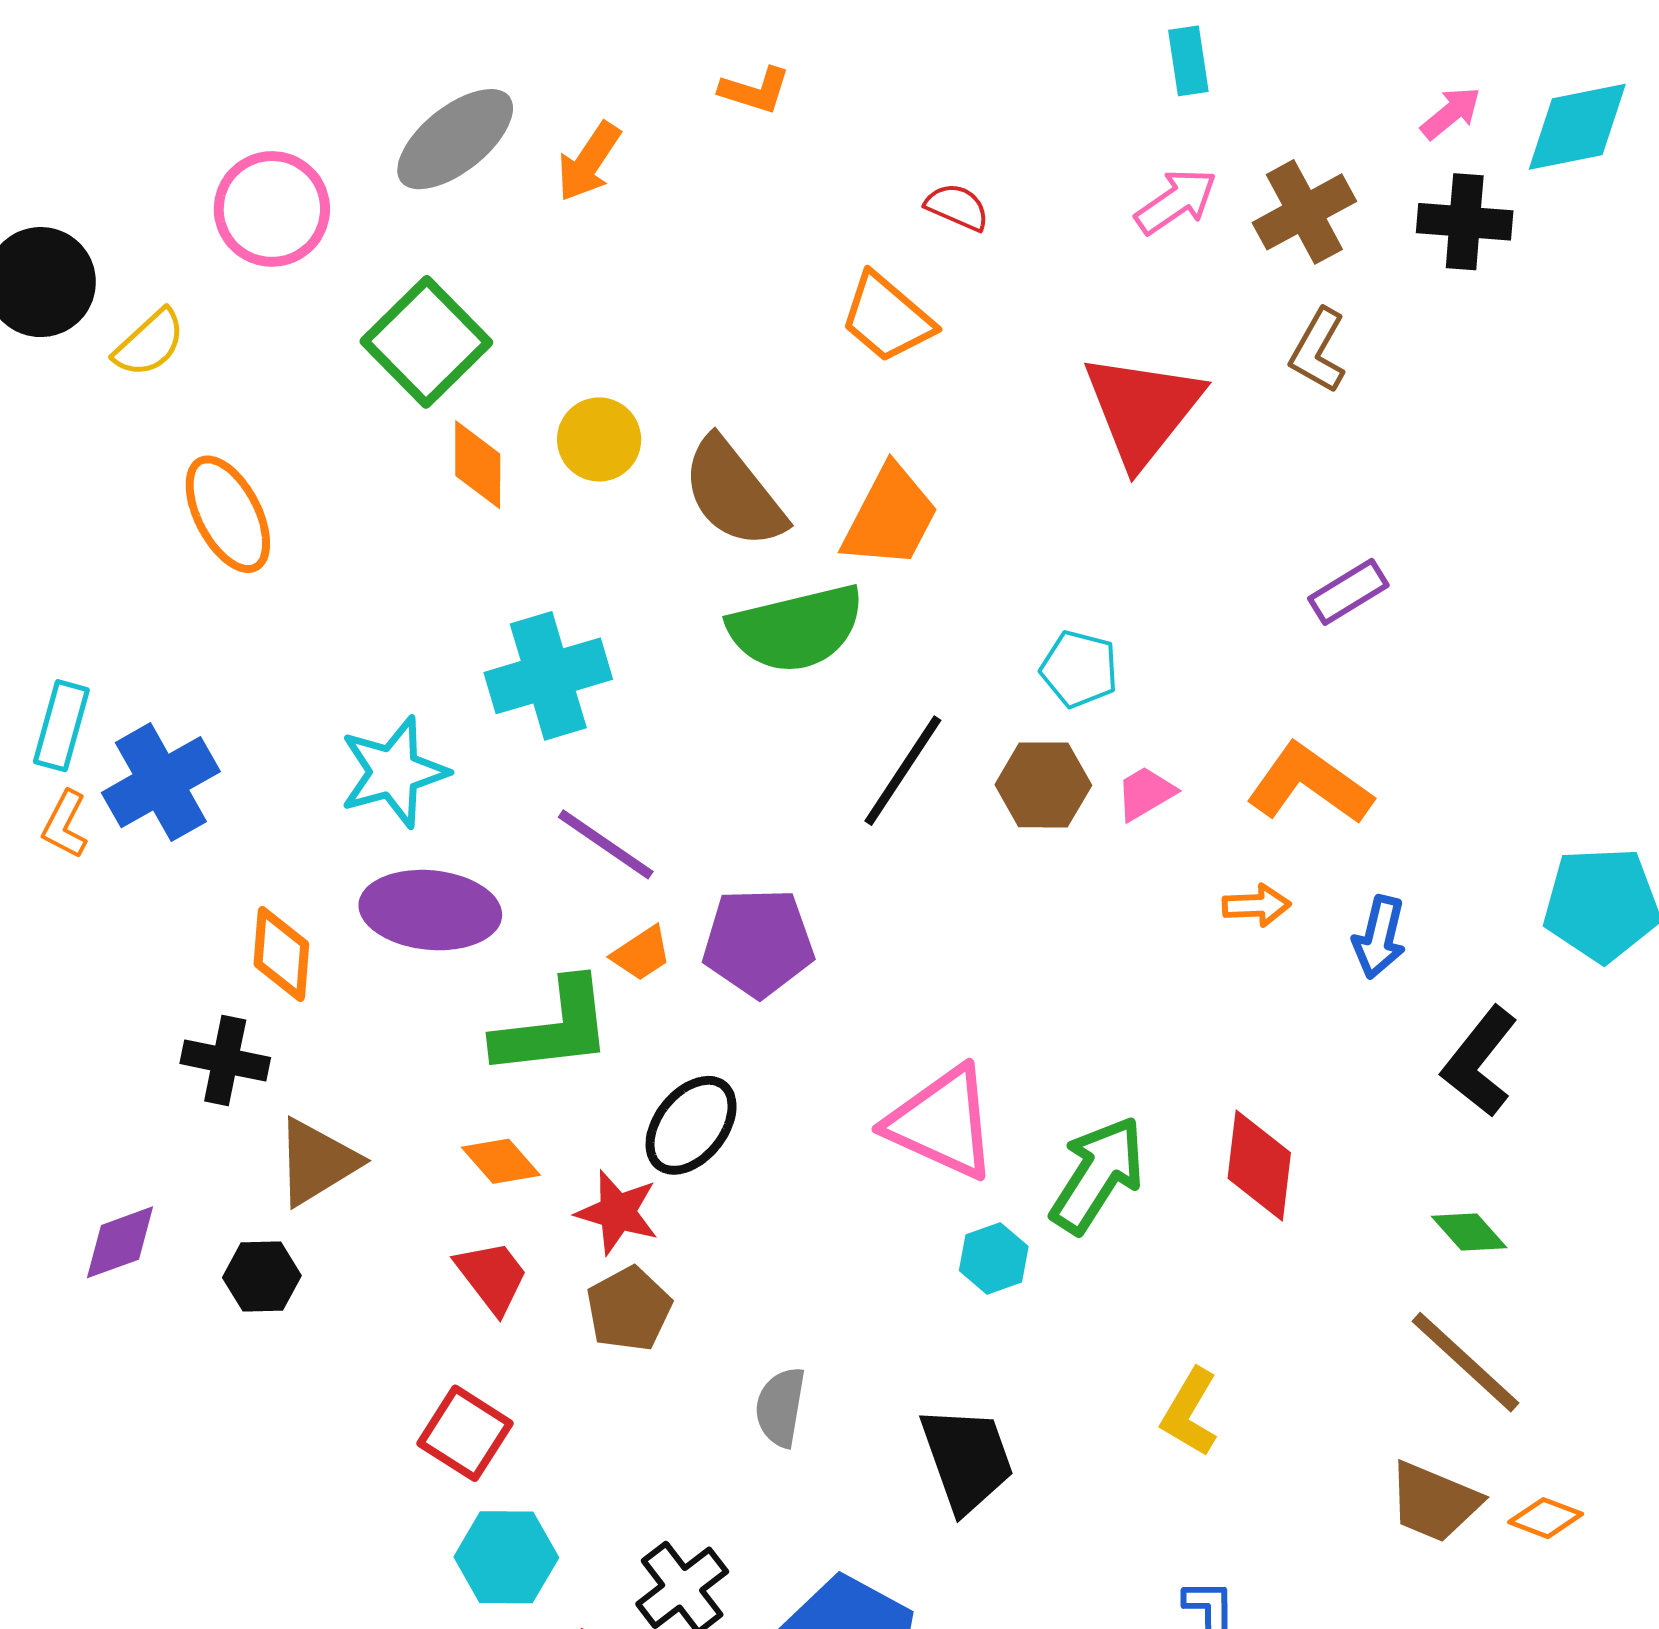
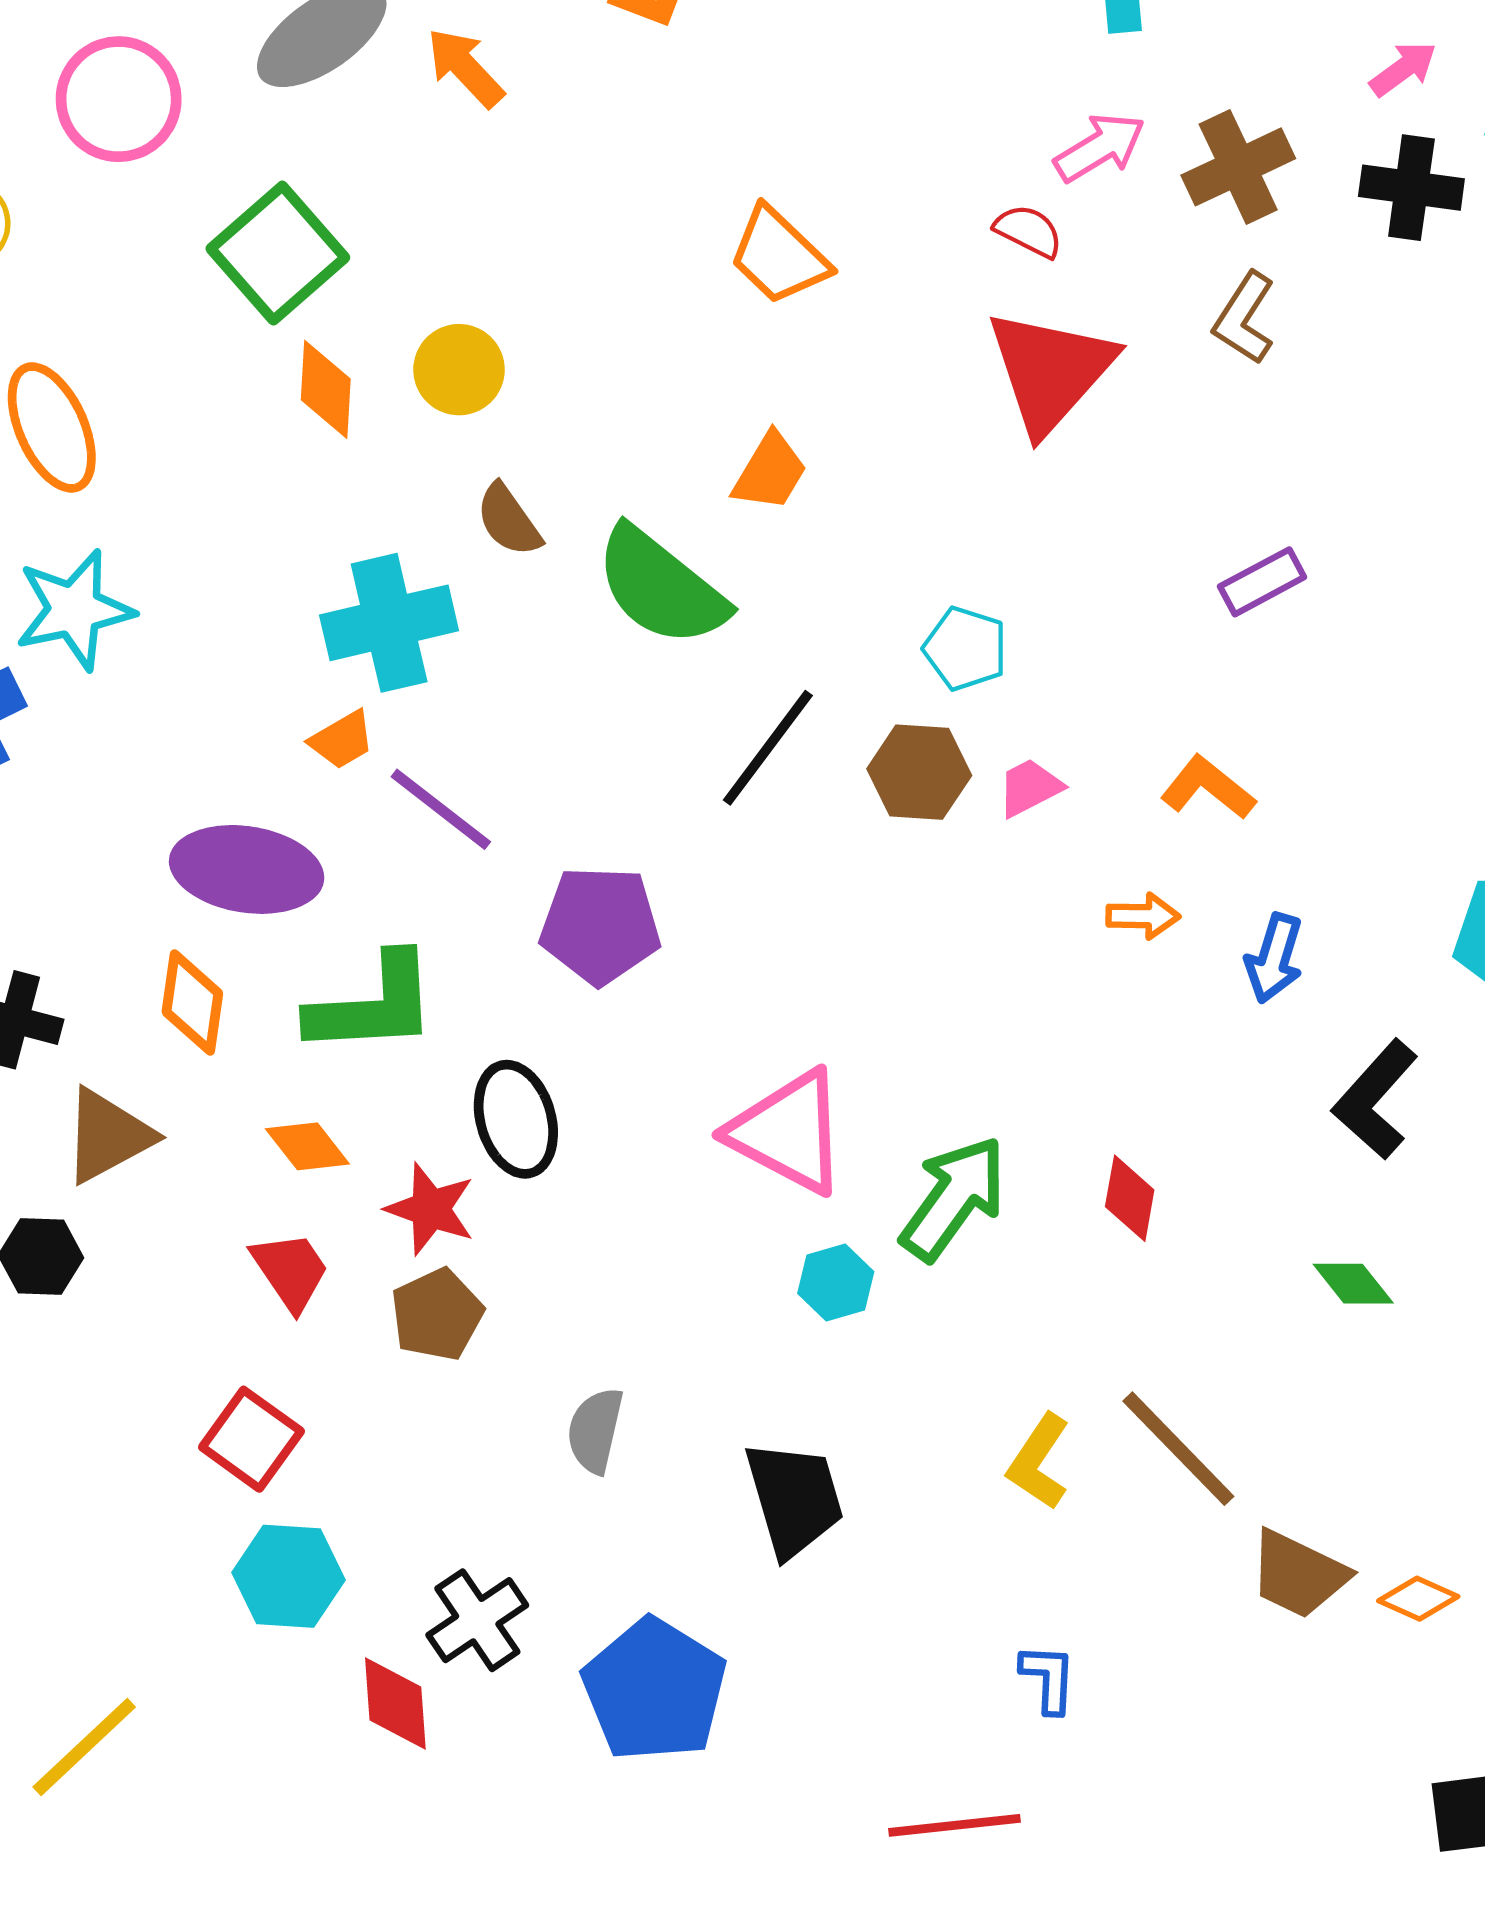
orange arrow: (589, 162) -> (465, 68), turned 100
red semicircle: (957, 207) -> (1029, 231), moved
brown semicircle: (734, 493) -> (509, 520), moved, size x0.6
orange trapezoid: (890, 517) -> (770, 472), size x0.7
green semicircle: (796, 628) -> (661, 587), turned 49
cyan star: (394, 772) -> (74, 610), moved
orange L-shape: (1309, 784) -> (1208, 788), size x0.7
orange diamond: (281, 954) -> (192, 1003), moved
orange trapezoid: (642, 954) -> (342, 740), moved
black ellipse: (691, 1125) -> (516, 1119), turned -58
red diamond: (1259, 1165) -> (1130, 1198), size x0.7
brown line: (1466, 1362) -> (1178, 1449), moved

